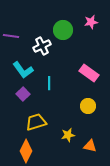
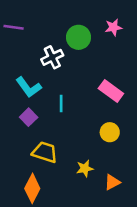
purple line: (11, 36) -> (14, 27), moved
yellow trapezoid: (36, 122) -> (45, 152), turned 35
orange triangle: (90, 146) -> (112, 182), turned -40

